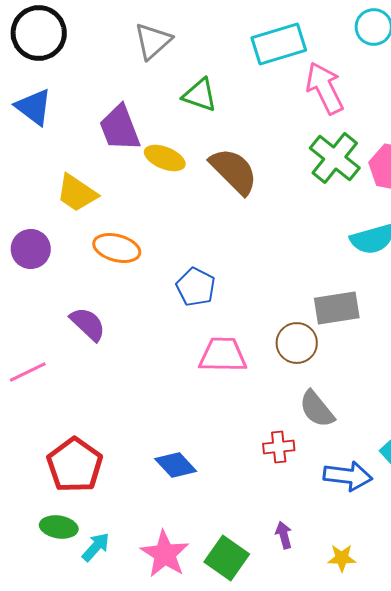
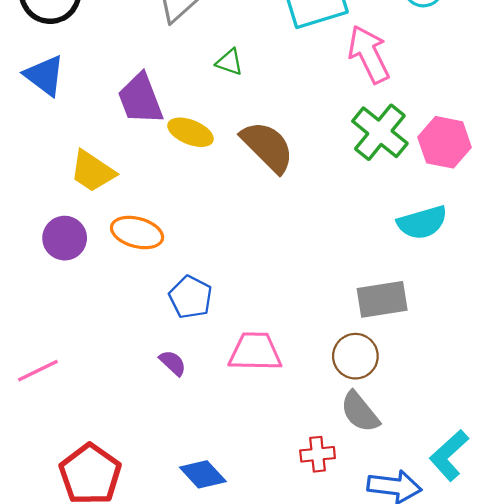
green triangle: (200, 95) -> (230, 62), size x0.7
purple circle: (31, 249) -> (65, 238), moved
blue pentagon: (196, 287) -> (191, 297), moved
purple semicircle: (88, 324) -> (173, 363), moved, size x0.7
brown circle: (297, 343) -> (355, 356), moved

